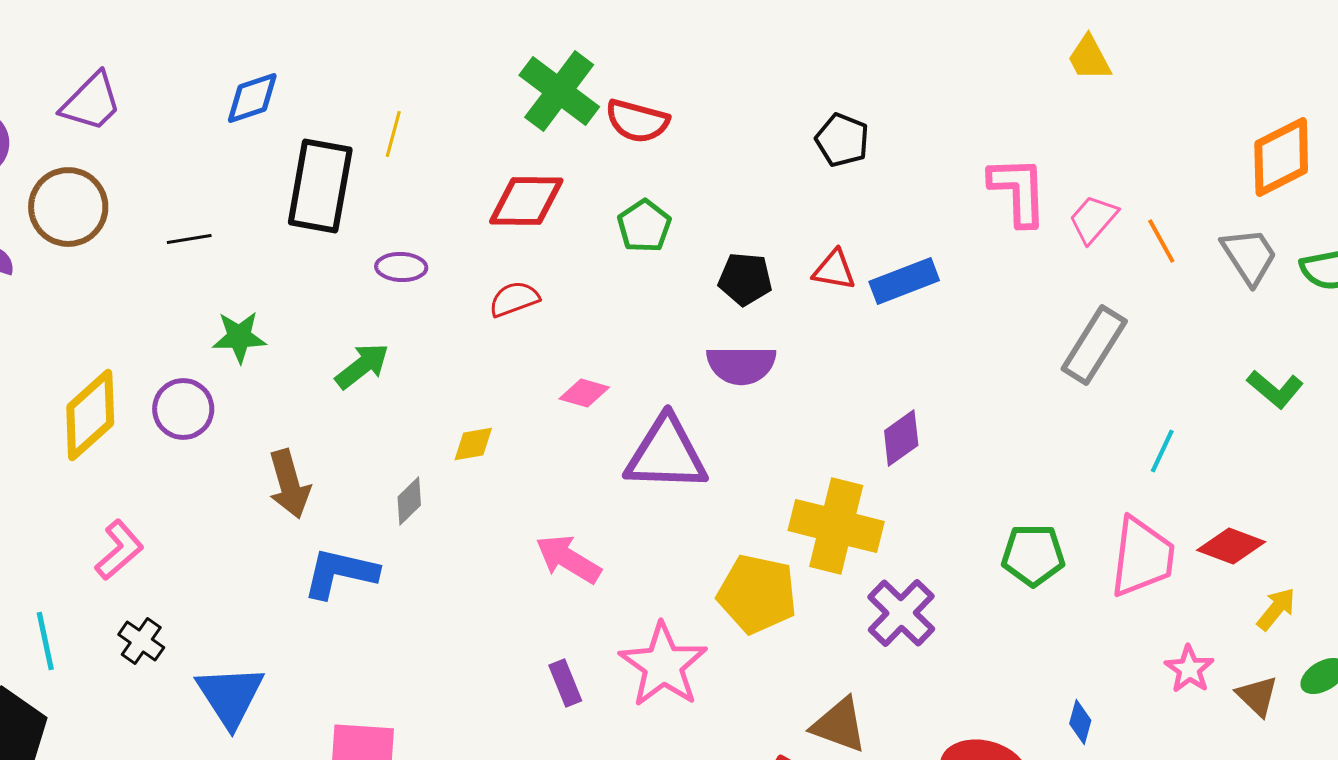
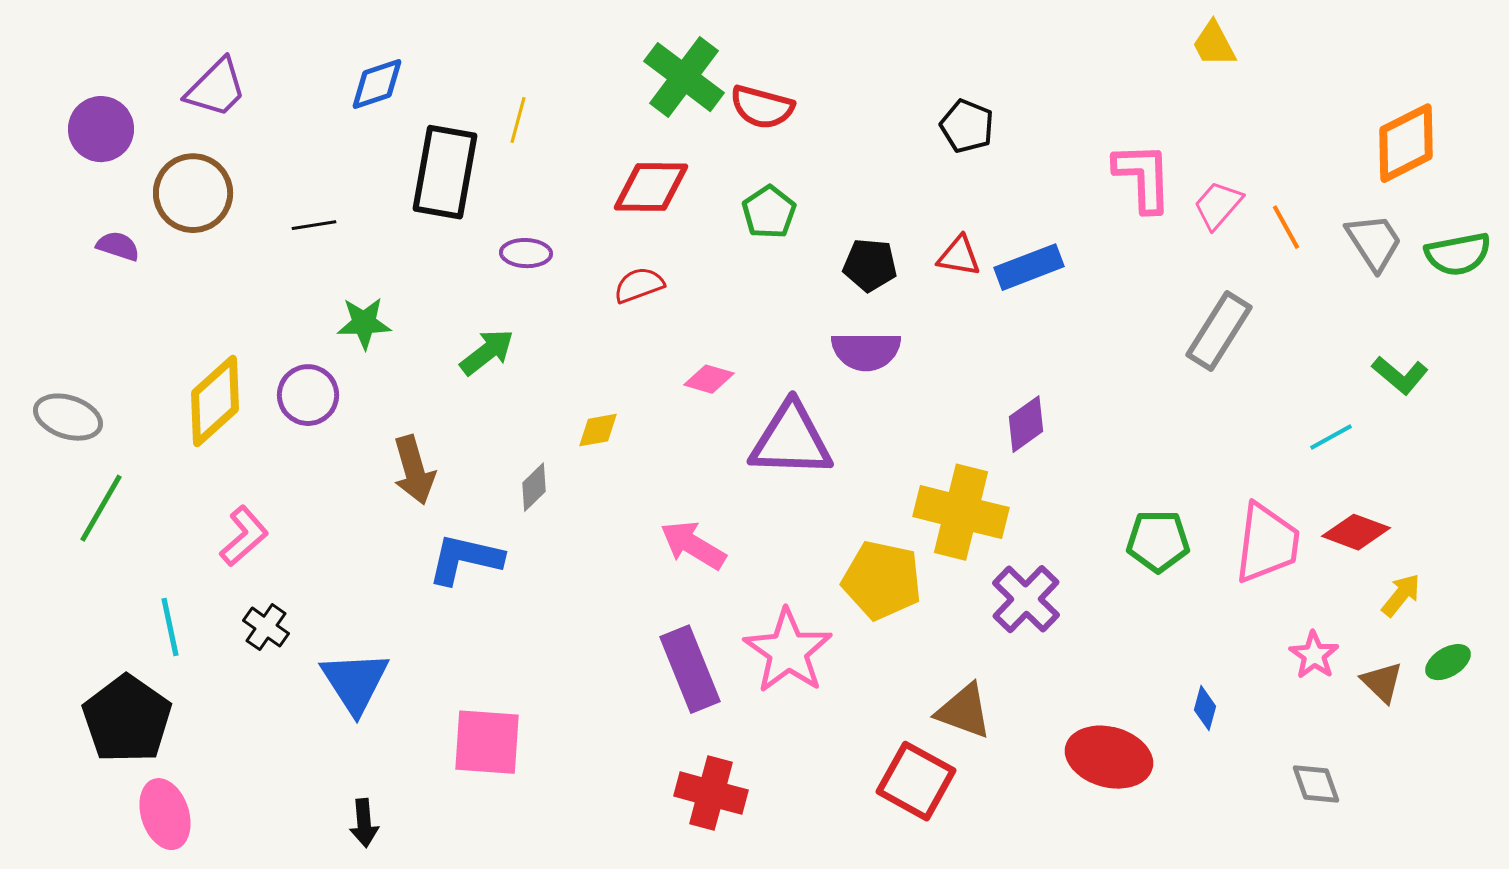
cyan line: (1162, 451) -> (1331, 437), moved, turned 36
purple rectangle: (565, 683) -> (690, 669), size x1.8

